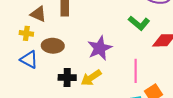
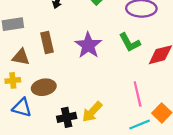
green L-shape: (139, 23) -> (130, 42), turned 35
purple star: (100, 48) -> (88, 45), moved

